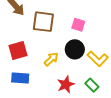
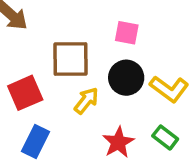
brown square: (43, 22) -> (71, 59), moved
blue rectangle: (20, 78) -> (35, 142), turned -60

